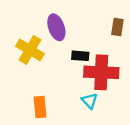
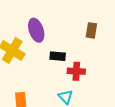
red cross: (101, 72) -> (76, 71), size x0.6

